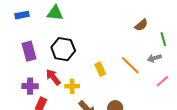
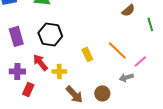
gray arrow: (154, 58) -> (126, 77), moved
pink line: (162, 81) -> (140, 61), moved

